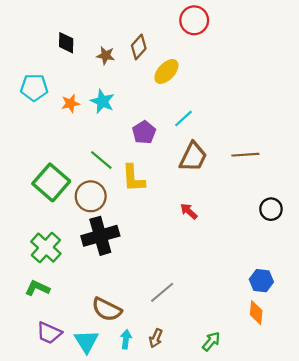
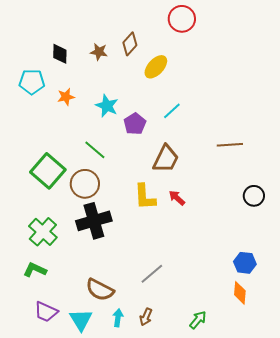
black diamond: (66, 43) -> (60, 54), moved
cyan star: (102, 101) -> (107, 106), moved
brown trapezoid: (193, 157) -> (166, 159), moved
yellow L-shape: (133, 178) -> (145, 197), moved

